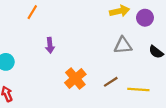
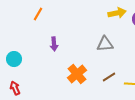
gray triangle: (123, 45) -> (105, 44), moved

